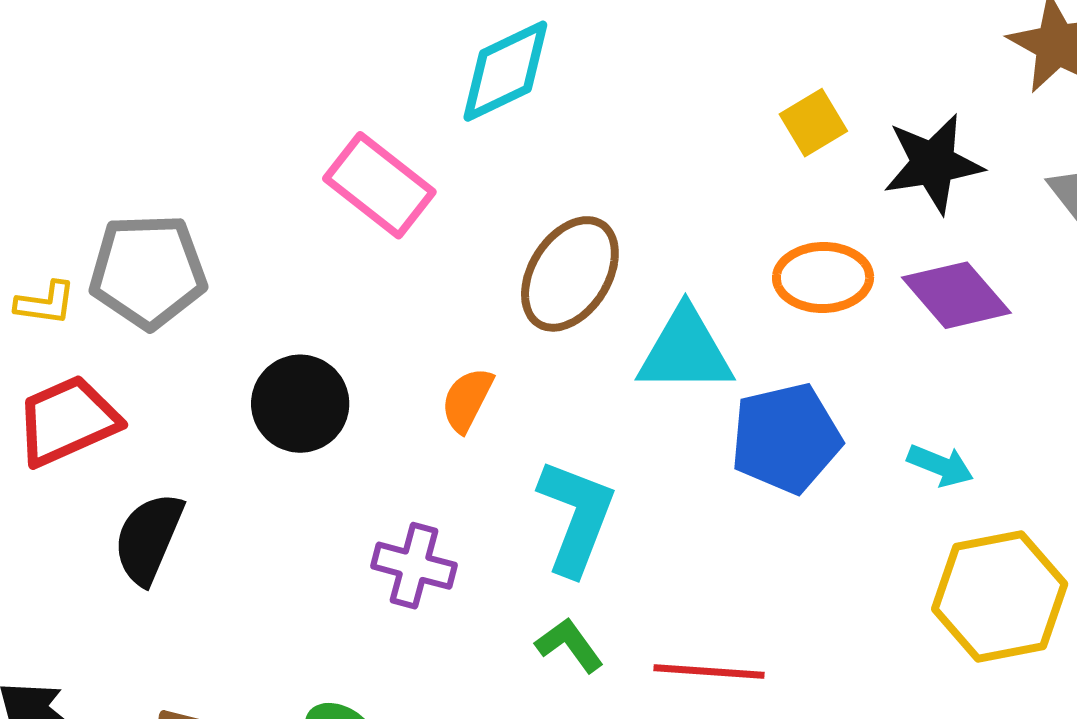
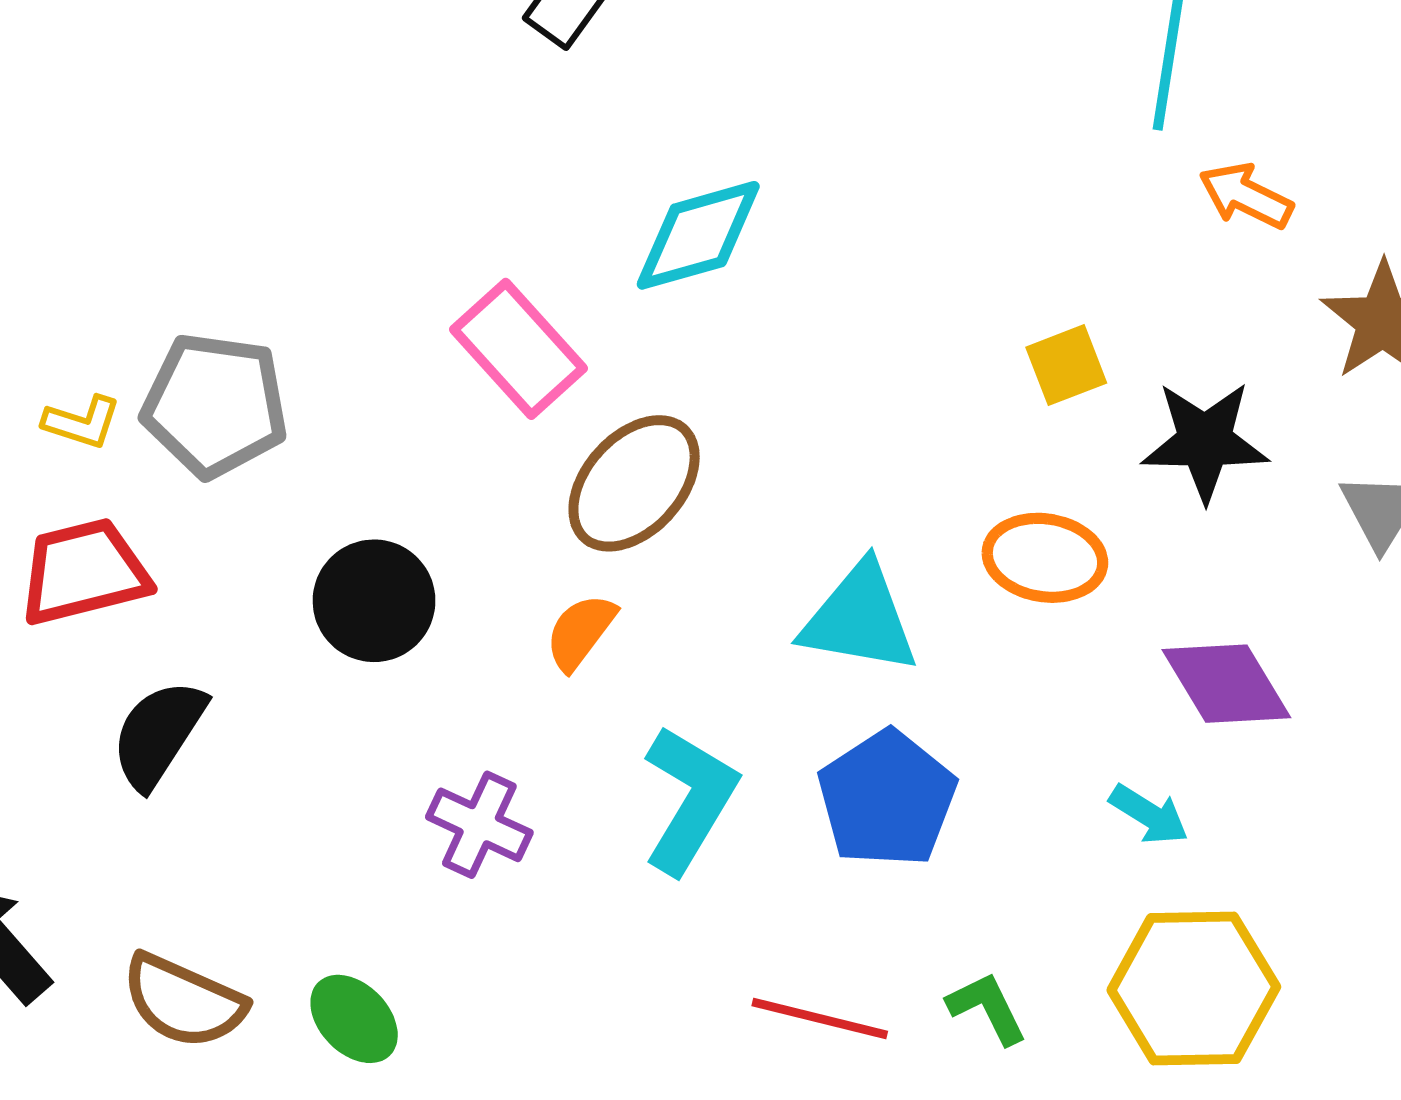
brown ellipse: (570, 274) -> (634, 483), moved
purple diamond: (956, 295) -> (1226, 684), moved
blue pentagon: (786, 438) -> (887, 799), moved, turned -30
green L-shape: (569, 645) -> (987, 1008), moved

